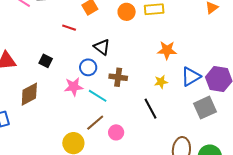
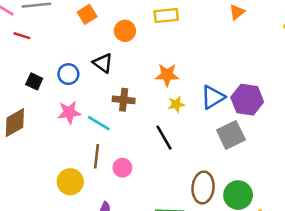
orange circle: (127, 12) -> (125, 31), moved
red line: (69, 28) -> (22, 36), moved
orange star: (167, 50) -> (167, 75), moved
blue circle: (88, 67) -> (68, 74), moved
brown line: (95, 123) -> (96, 156), turned -42

